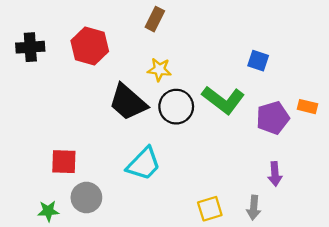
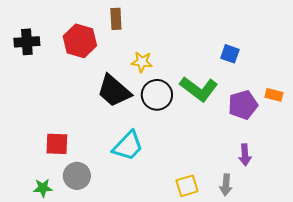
brown rectangle: (155, 19) -> (116, 19), moved, turned -30

